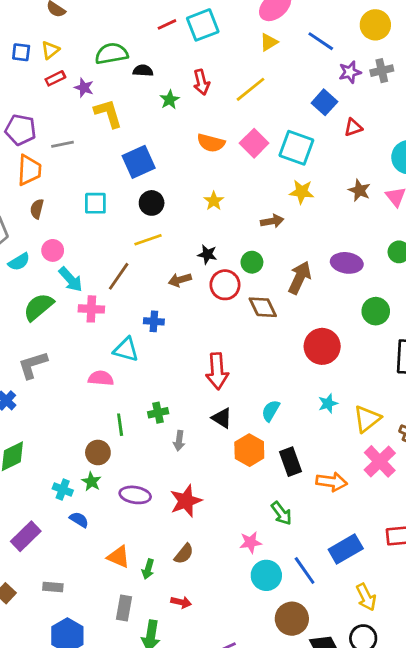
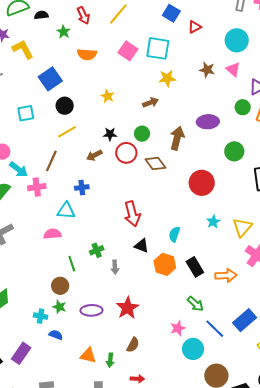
orange semicircle: (211, 143) -> (87, 54), moved
blue line: (305, 571) -> (215, 329), moved

